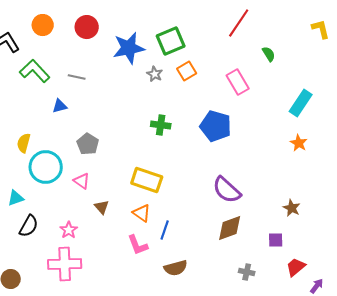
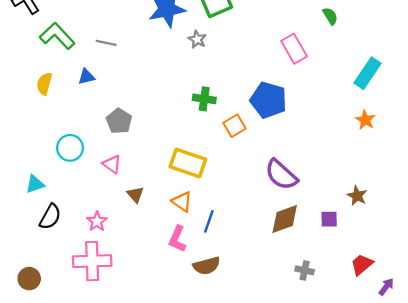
orange square: (187, 71) -> (235, 126), moved
yellow semicircle: (24, 143) -> (44, 84), moved
cyan circle: (46, 167) -> (70, 148), size x0.7
purple square: (276, 240) -> (329, 219), moved
pink L-shape: (138, 245) -> (177, 239), turned 45
brown semicircle: (176, 268) -> (207, 266), moved

